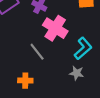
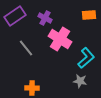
gray line: (37, 52) -> (26, 48), moved

